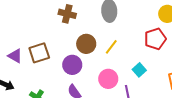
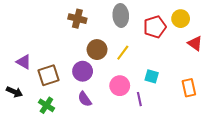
red pentagon: (155, 39) -> (155, 27), moved
brown square: (39, 53) -> (49, 75), moved
cyan square: (139, 70) -> (152, 76), turned -32

